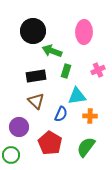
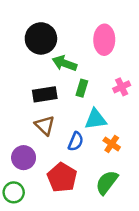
orange cross: (90, 116) -> (112, 144), turned 32

